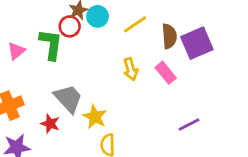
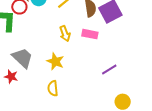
pink rectangle: (166, 73) -> (90, 34), turned -35
yellow star: (95, 117) -> (55, 61), moved

